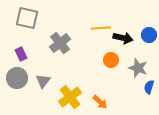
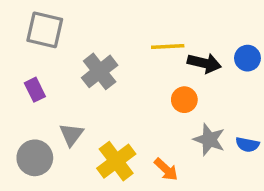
gray star: (138, 68) -> (209, 140), moved
gray circle: (17, 78) -> (35, 158), moved
blue semicircle: (149, 87) -> (247, 145), turned -96

